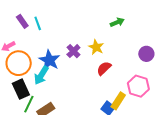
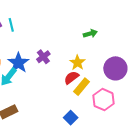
yellow star: (96, 47) -> (77, 63), moved
purple circle: (146, 54) -> (115, 68), size x1.5
yellow rectangle: (118, 101) -> (81, 87), moved

